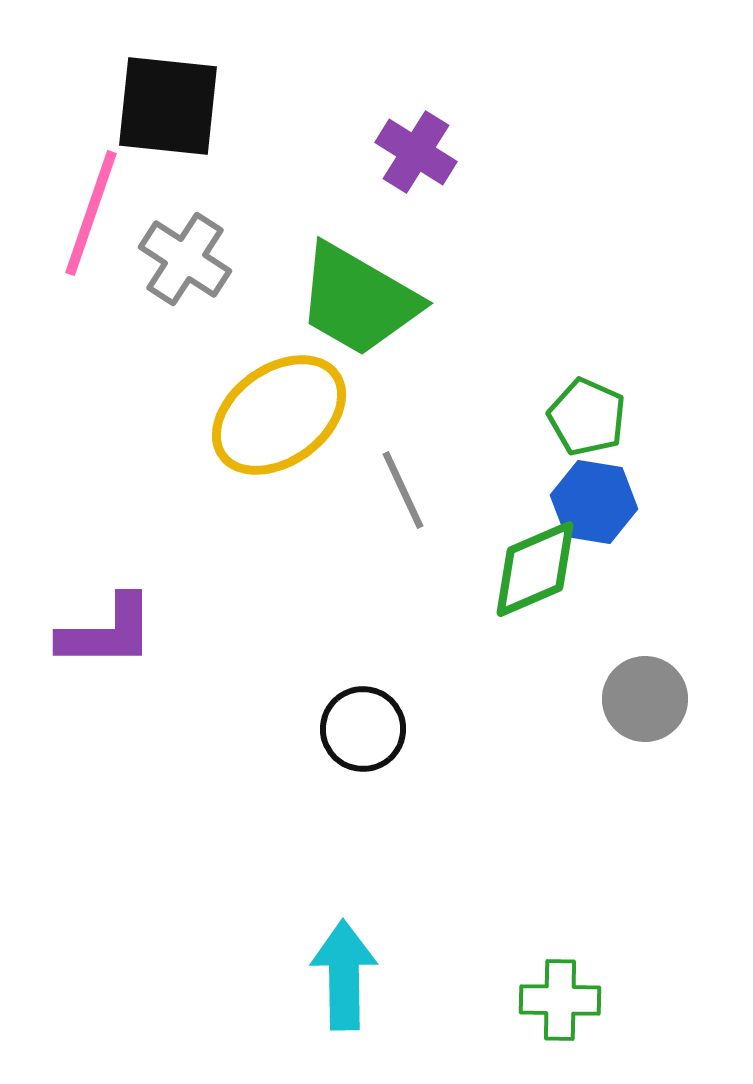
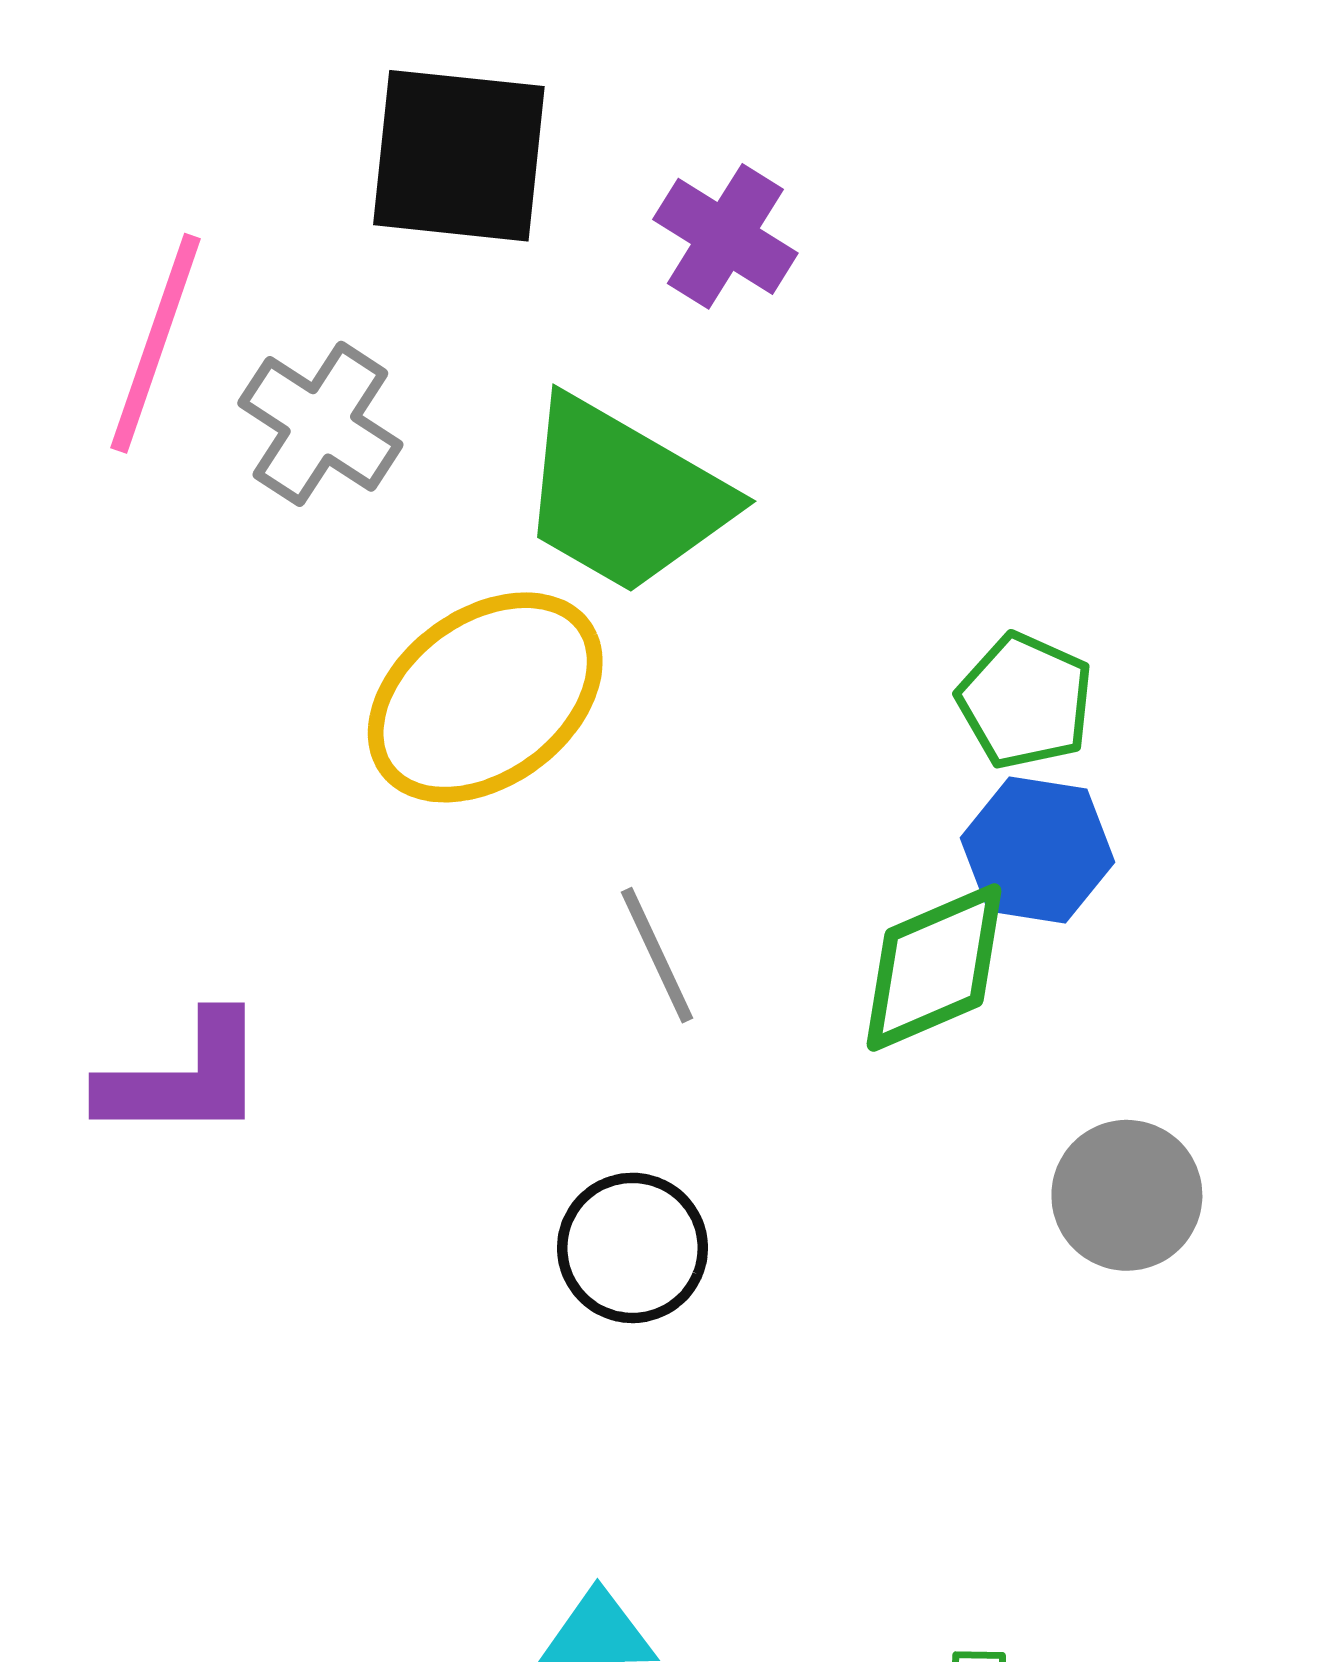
black square: (168, 106) -> (459, 156), moved
gray line: (403, 490) -> (657, 955), moved

